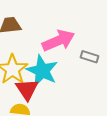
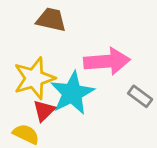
red triangle: (27, 89) -> (44, 111), size x0.7

